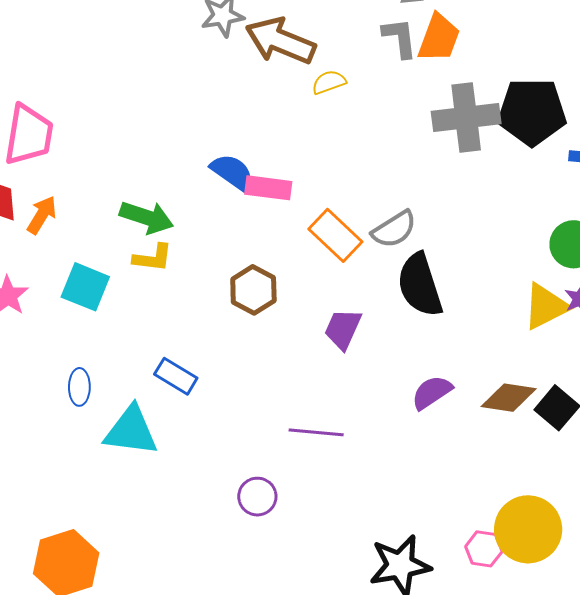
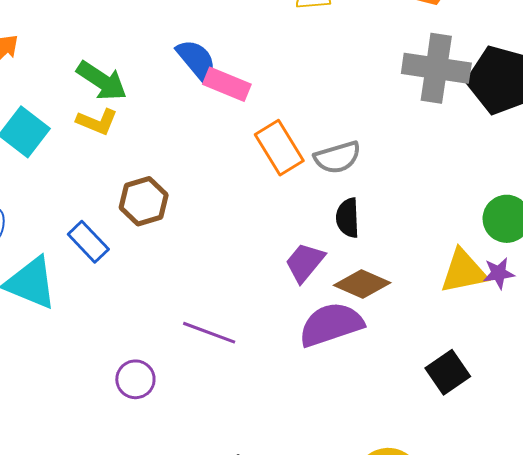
black semicircle: (420, 285) -> (348, 218), size x0.6
brown hexagon: (253, 290) -> (144, 201), moved
purple trapezoid: (343, 329) -> (305, 262), moved
purple semicircle: (432, 392) -> (331, 325), size x1.5
brown diamond: (509, 398) -> (362, 284), moved

